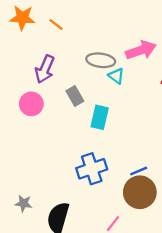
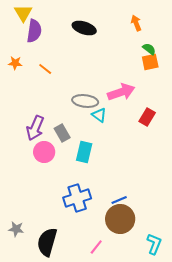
orange star: (22, 18) -> (15, 63), size x0.6
purple arrow: (45, 69) -> (35, 128), moved
pink circle: (31, 104) -> (44, 152), moved

